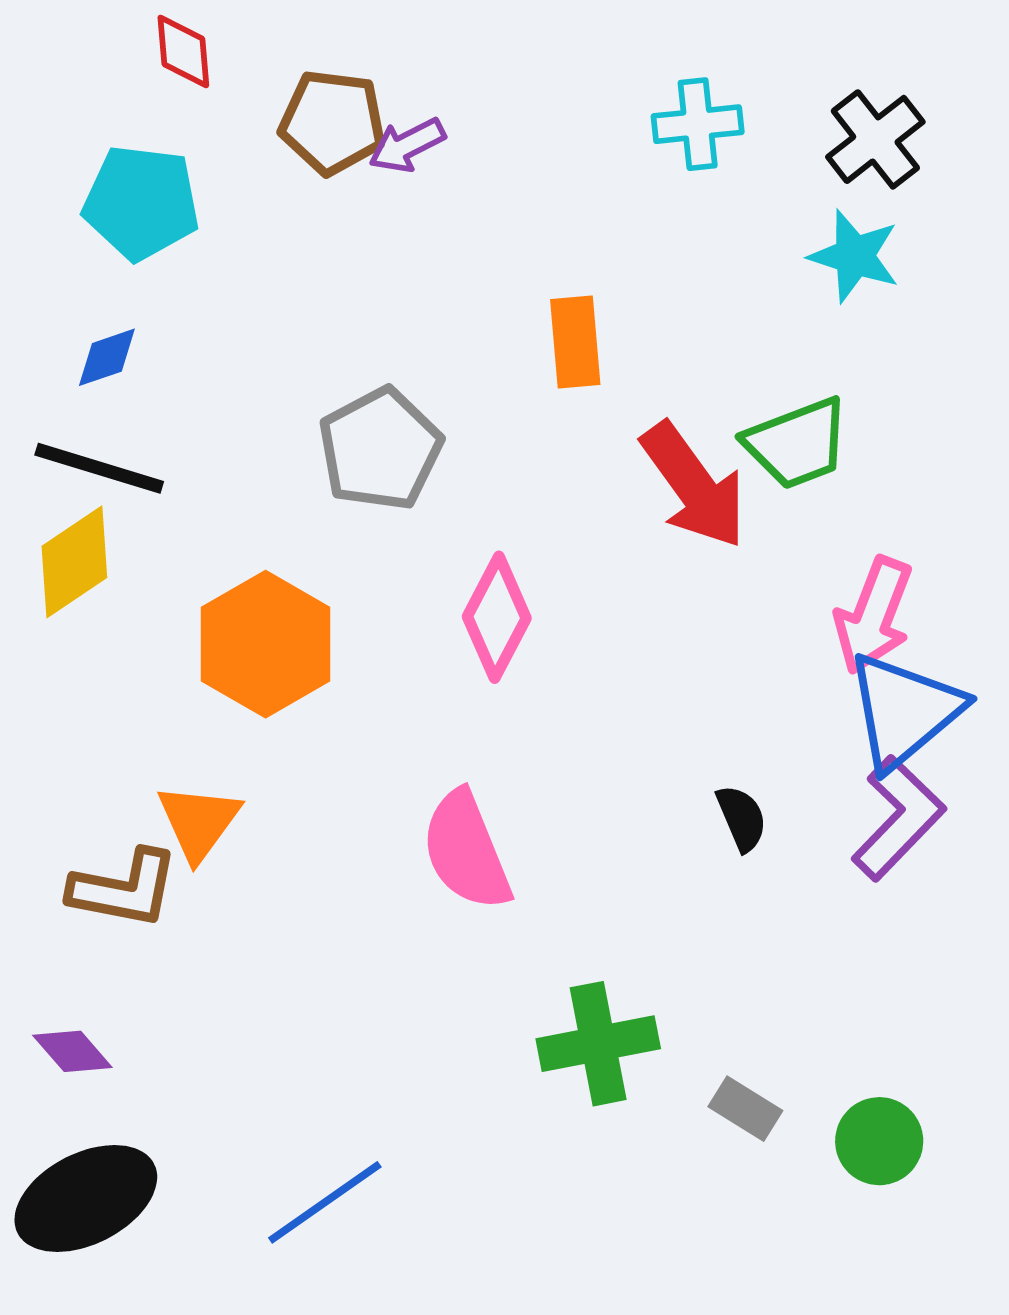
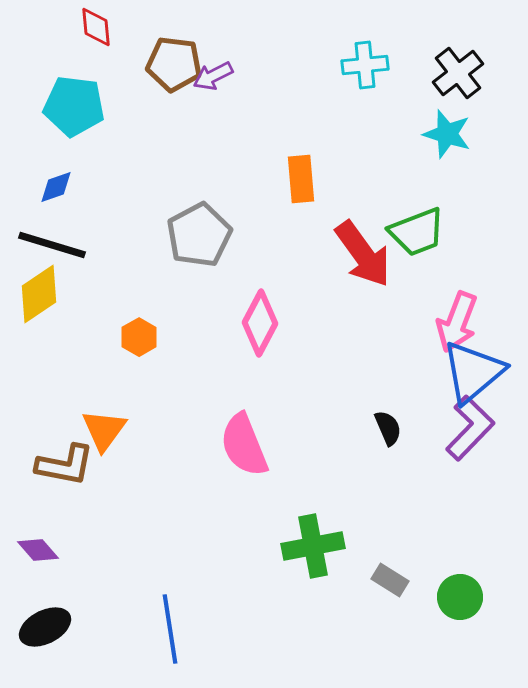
orange hexagon: (266, 644) -> (139, 337), size x0.5
black ellipse: (86, 1199) -> (45, 627), size x0.7
blue line: (325, 1202) -> (170, 629), turned -64

